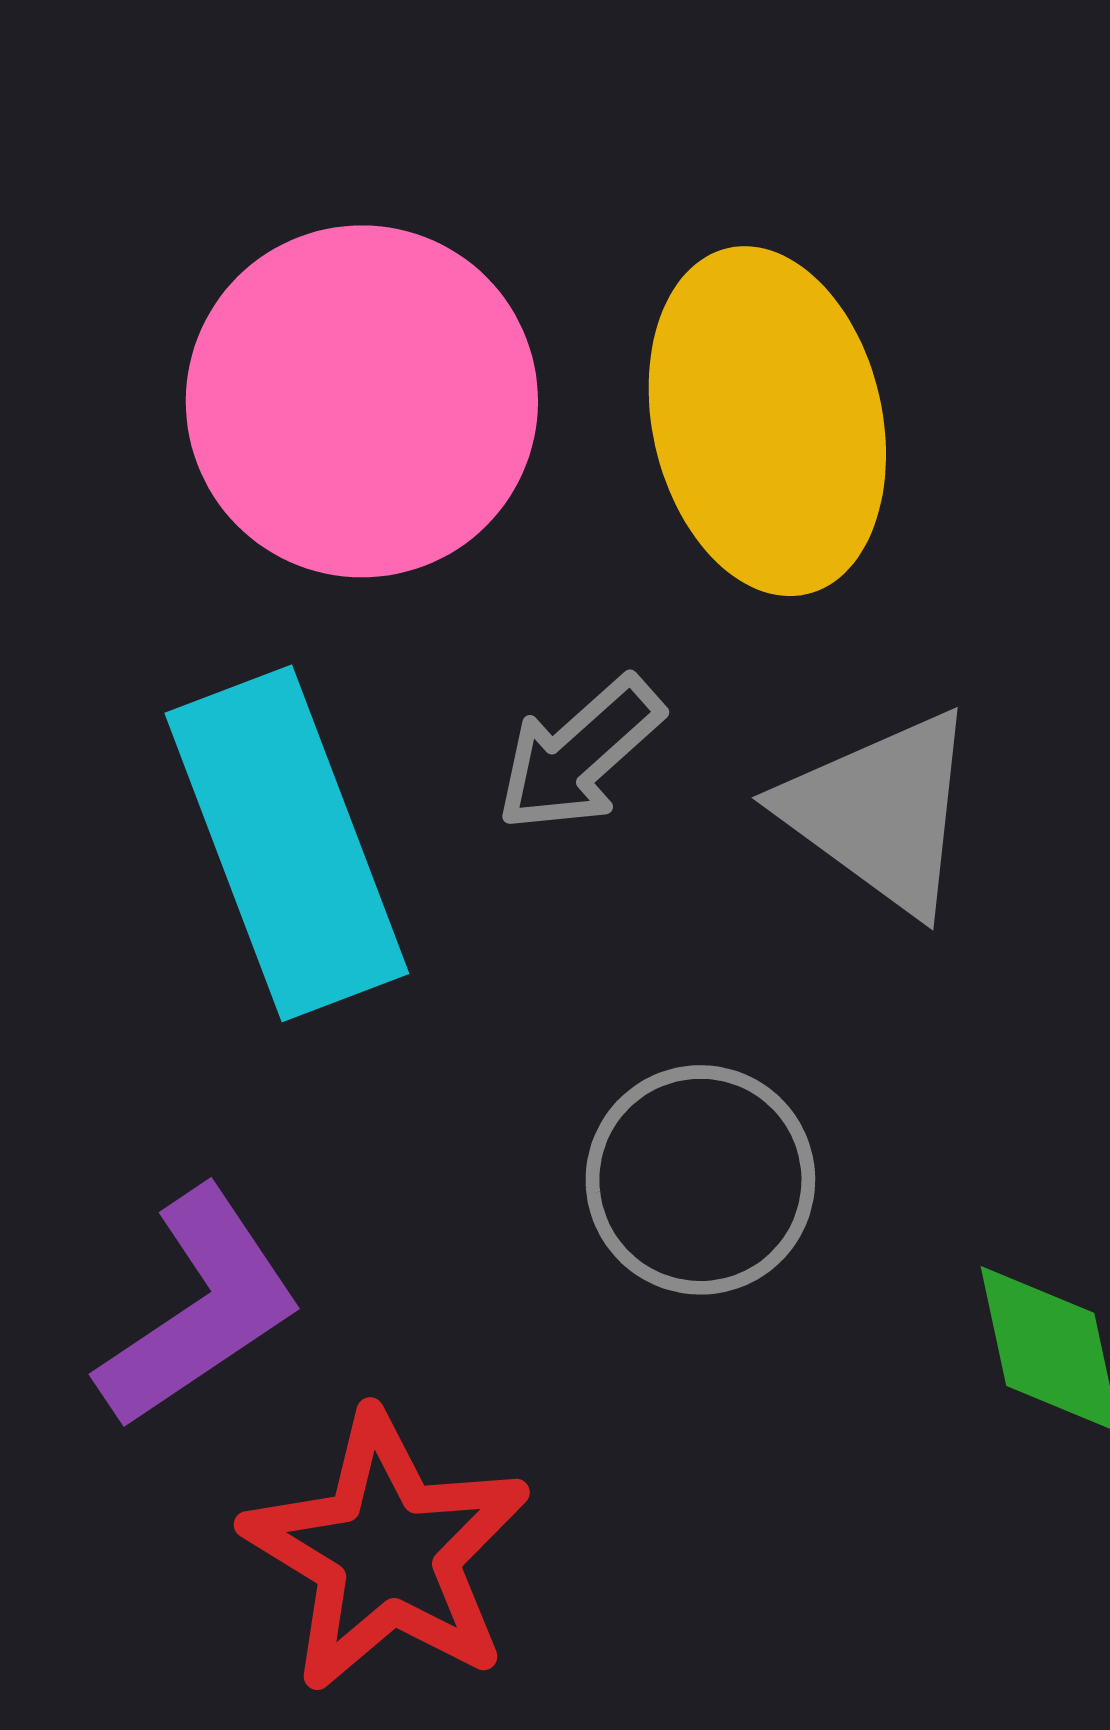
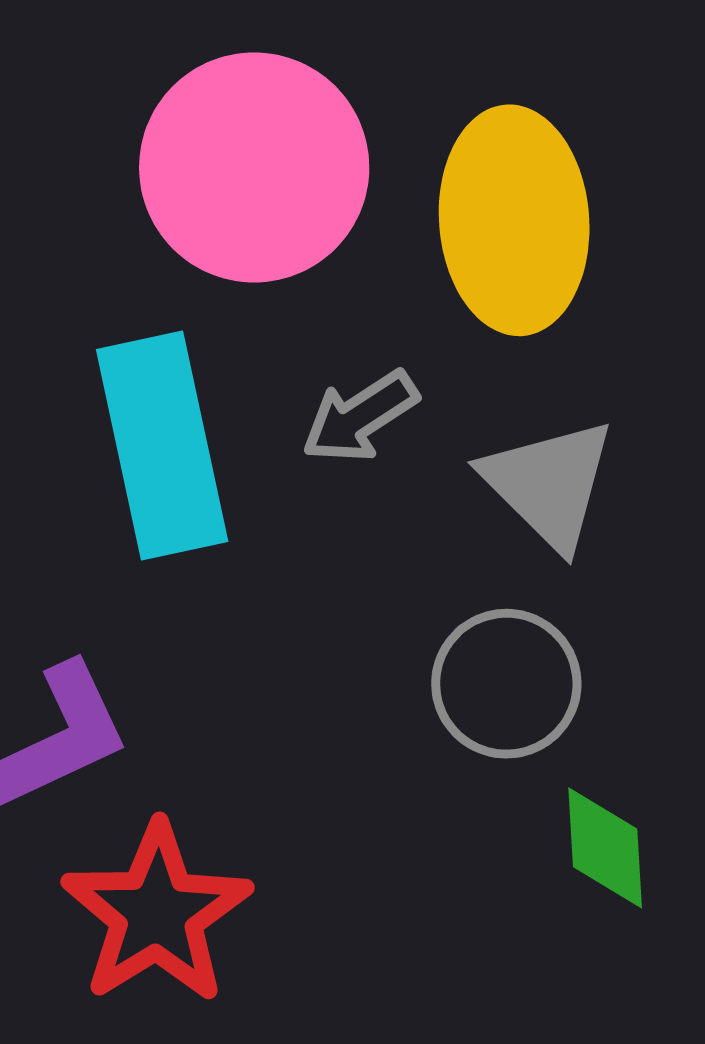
gray circle: (700, 1180) -> (506, 684), moved

